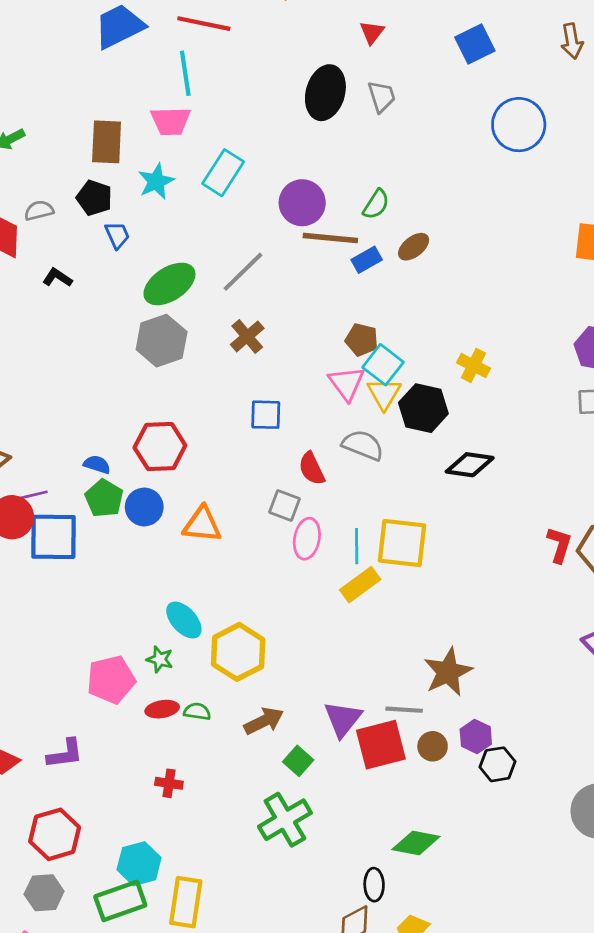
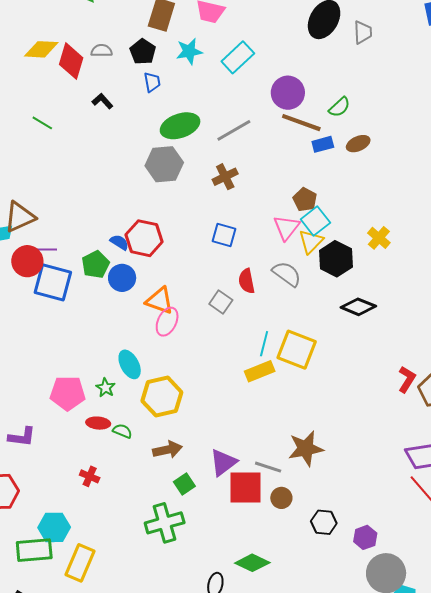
blue semicircle: (97, 464) -> (119, 242), moved
pink ellipse: (307, 539) -> (167, 322), moved
purple hexagon: (476, 737) -> (365, 537), moved

